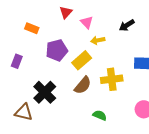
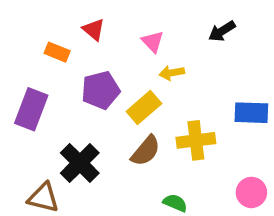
red triangle: (66, 12) -> (94, 29), moved, turned -32
black arrow: (127, 25) -> (222, 31), moved
purple rectangle: (17, 61) -> (31, 109), size x1.6

